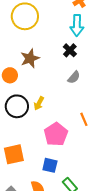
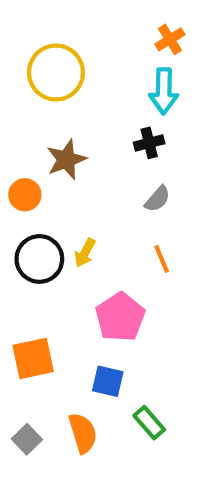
black cross: (70, 50) -> (149, 143), turned 32
orange line: (84, 119) -> (162, 259), moved

